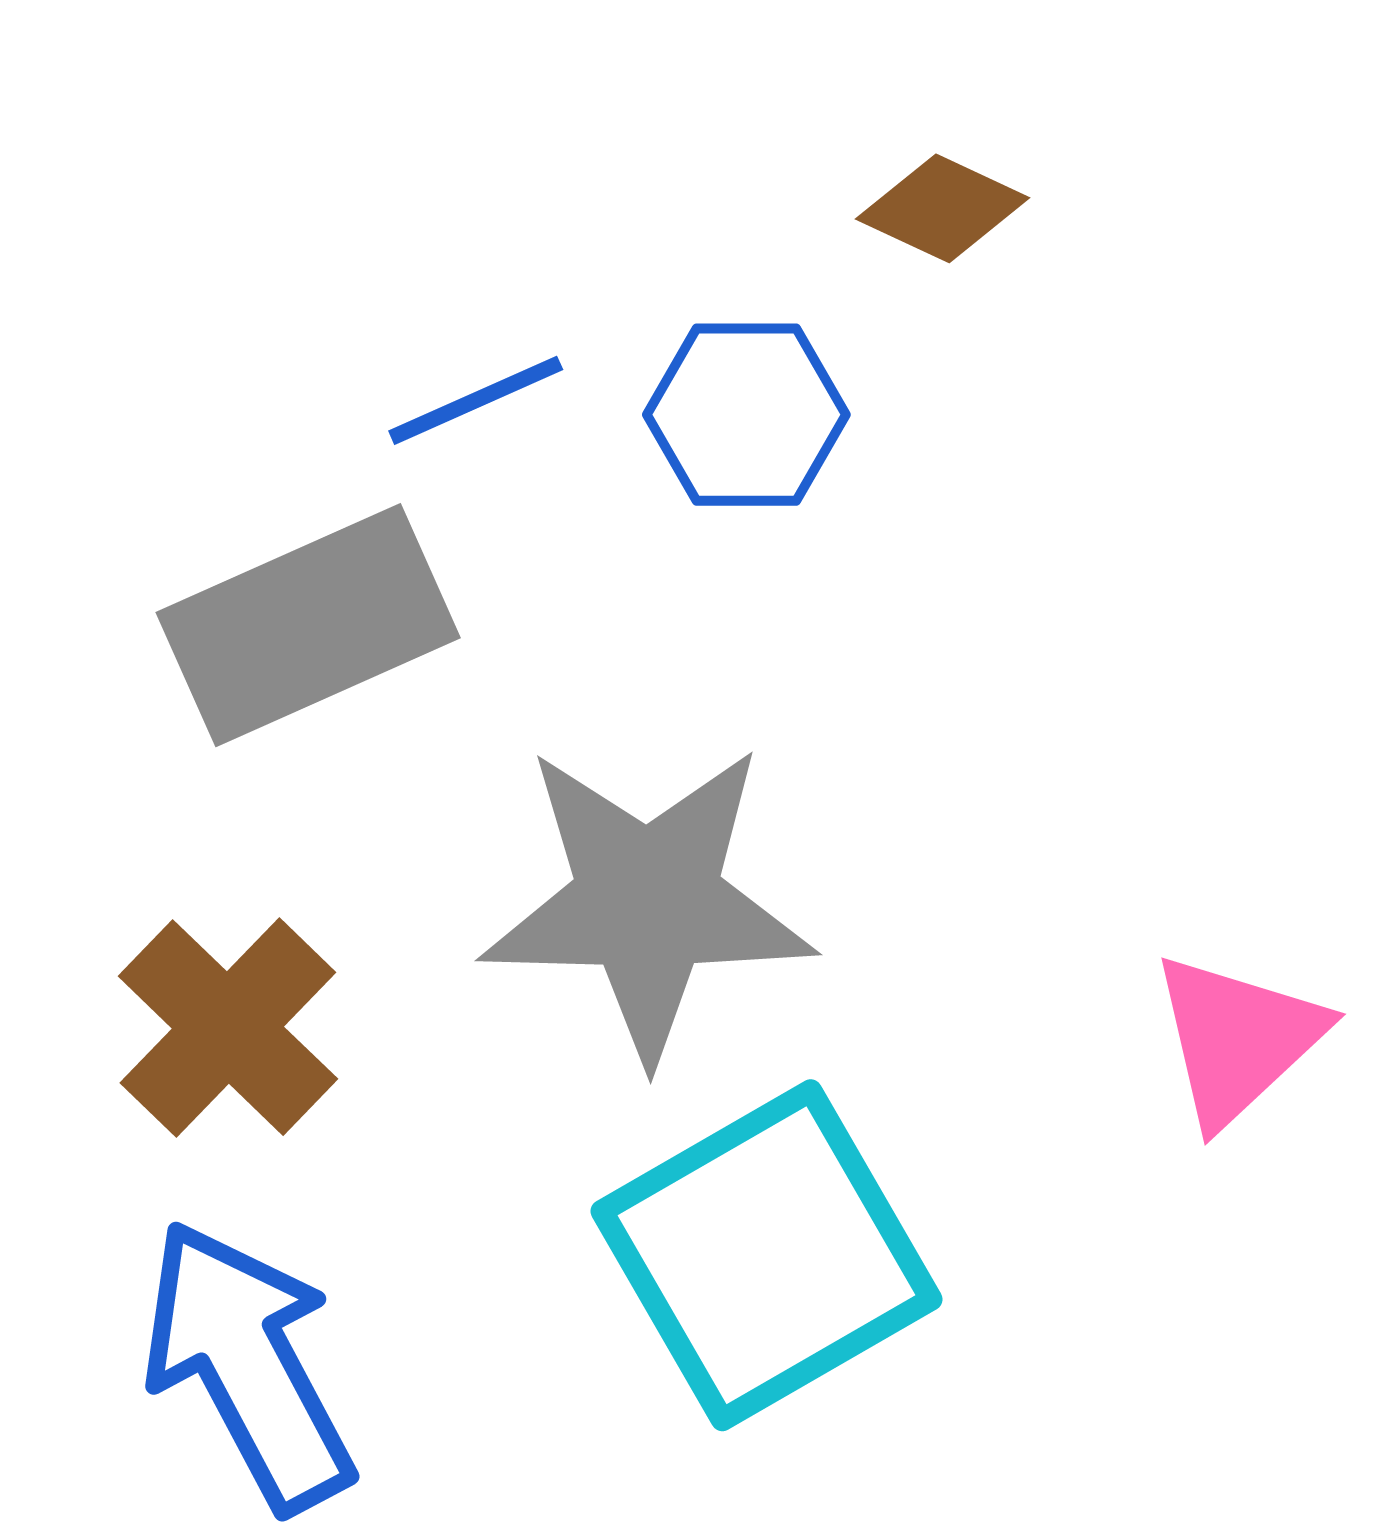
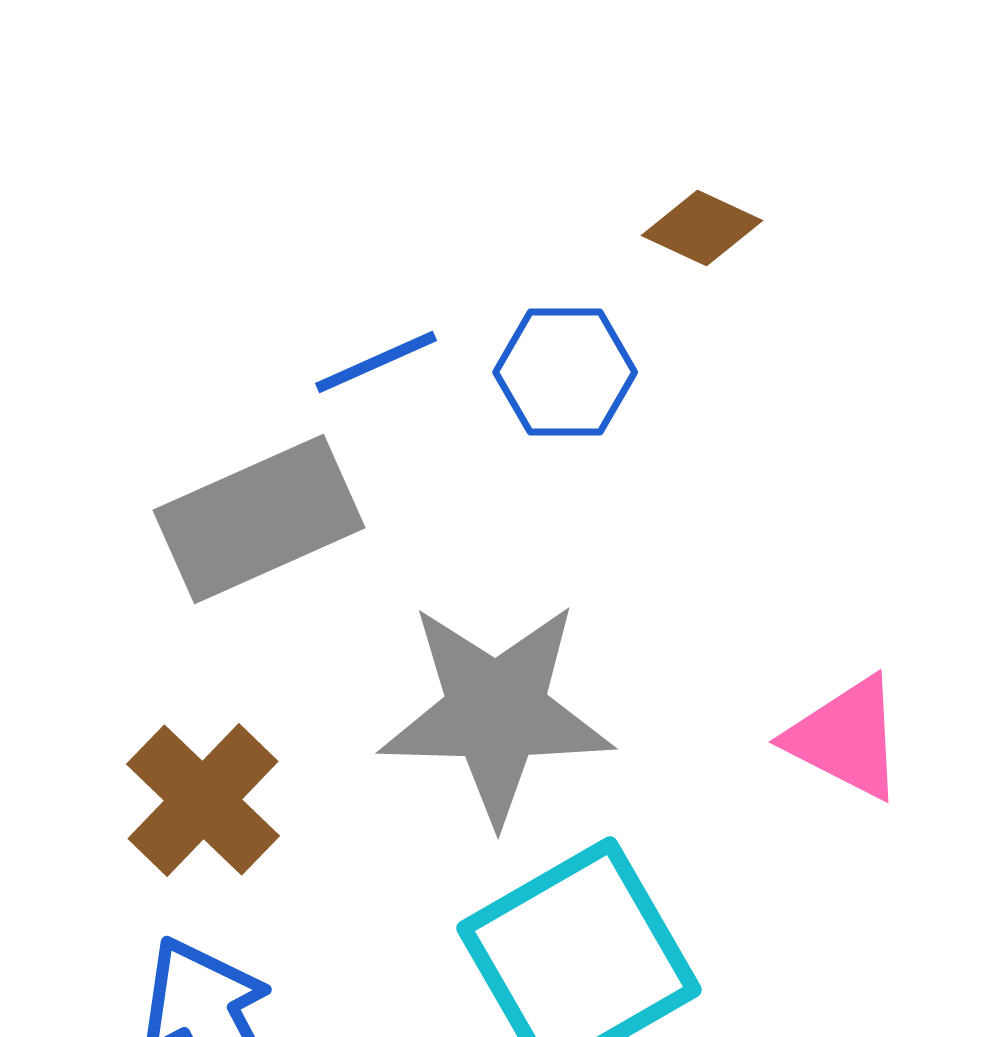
pink triangle: (1238, 1039) -> (846, 738), moved, turned -50

